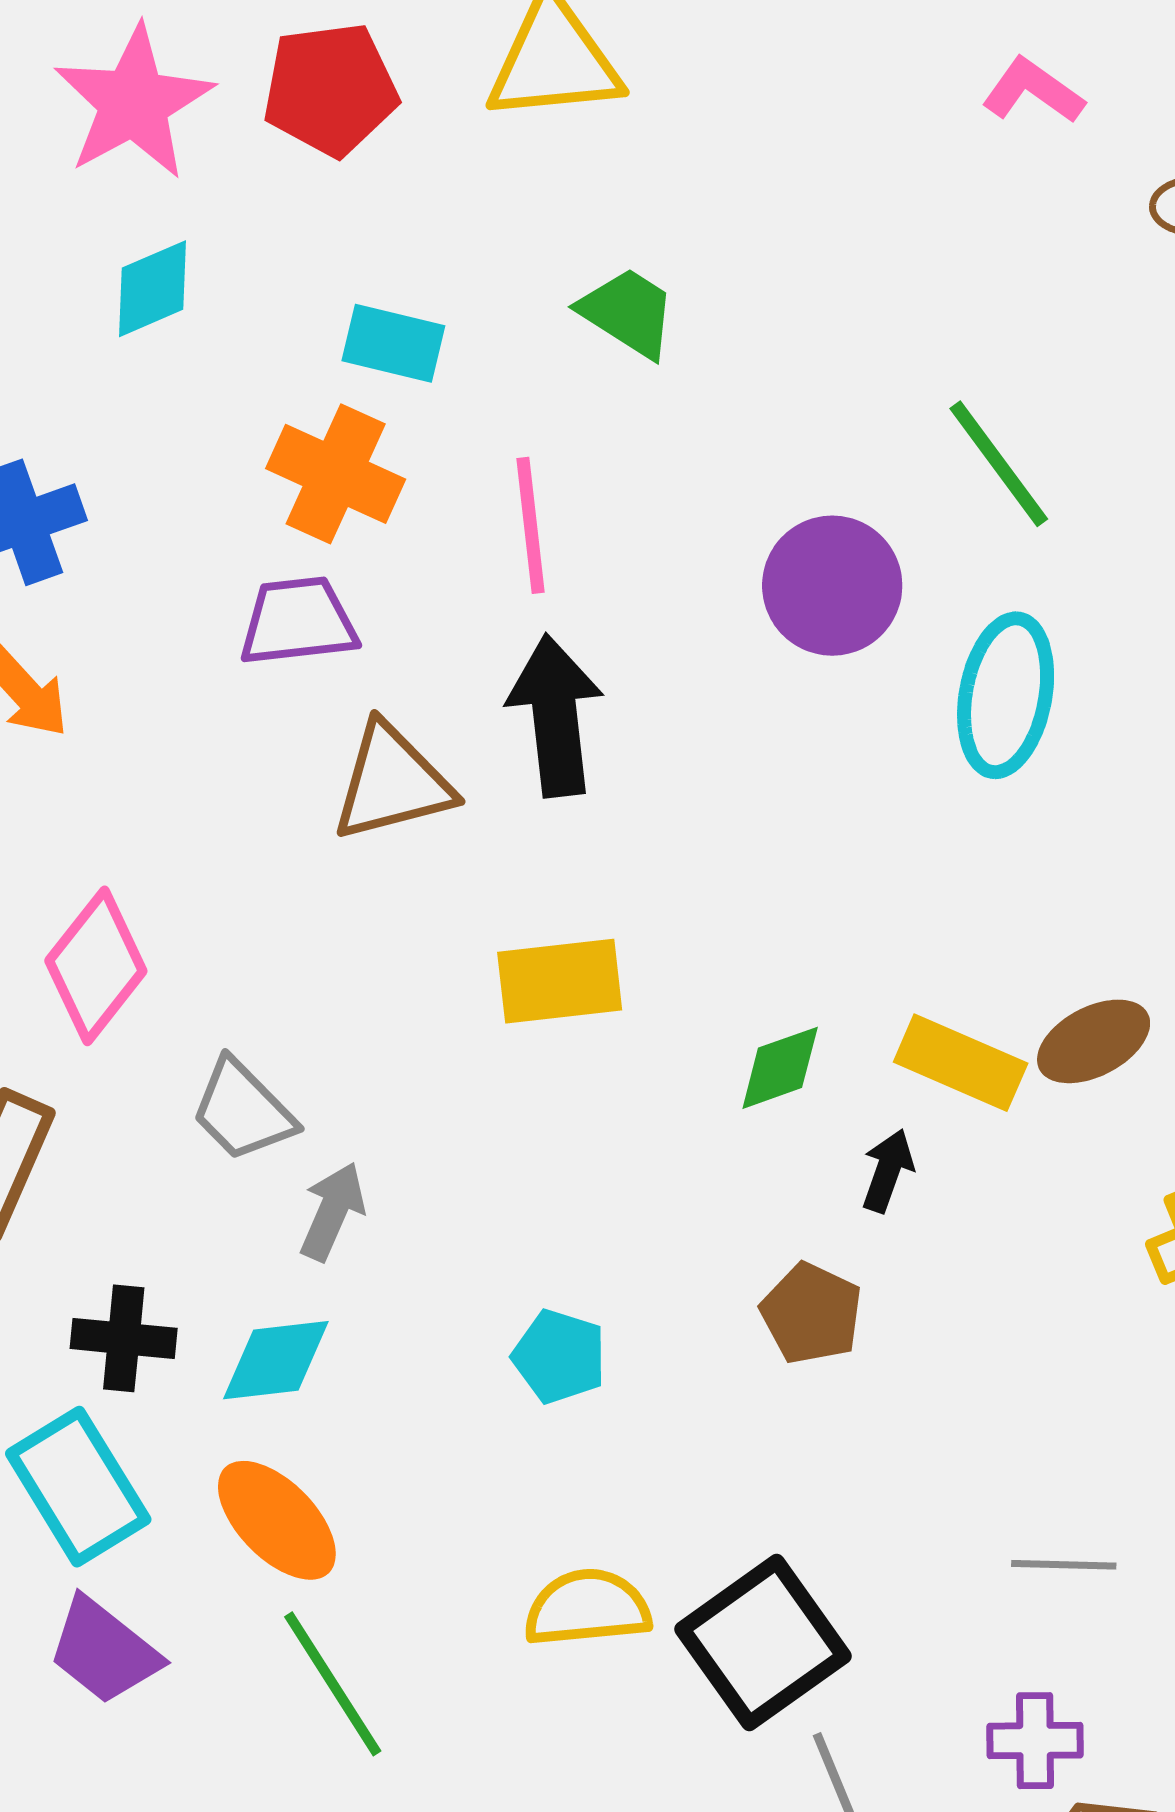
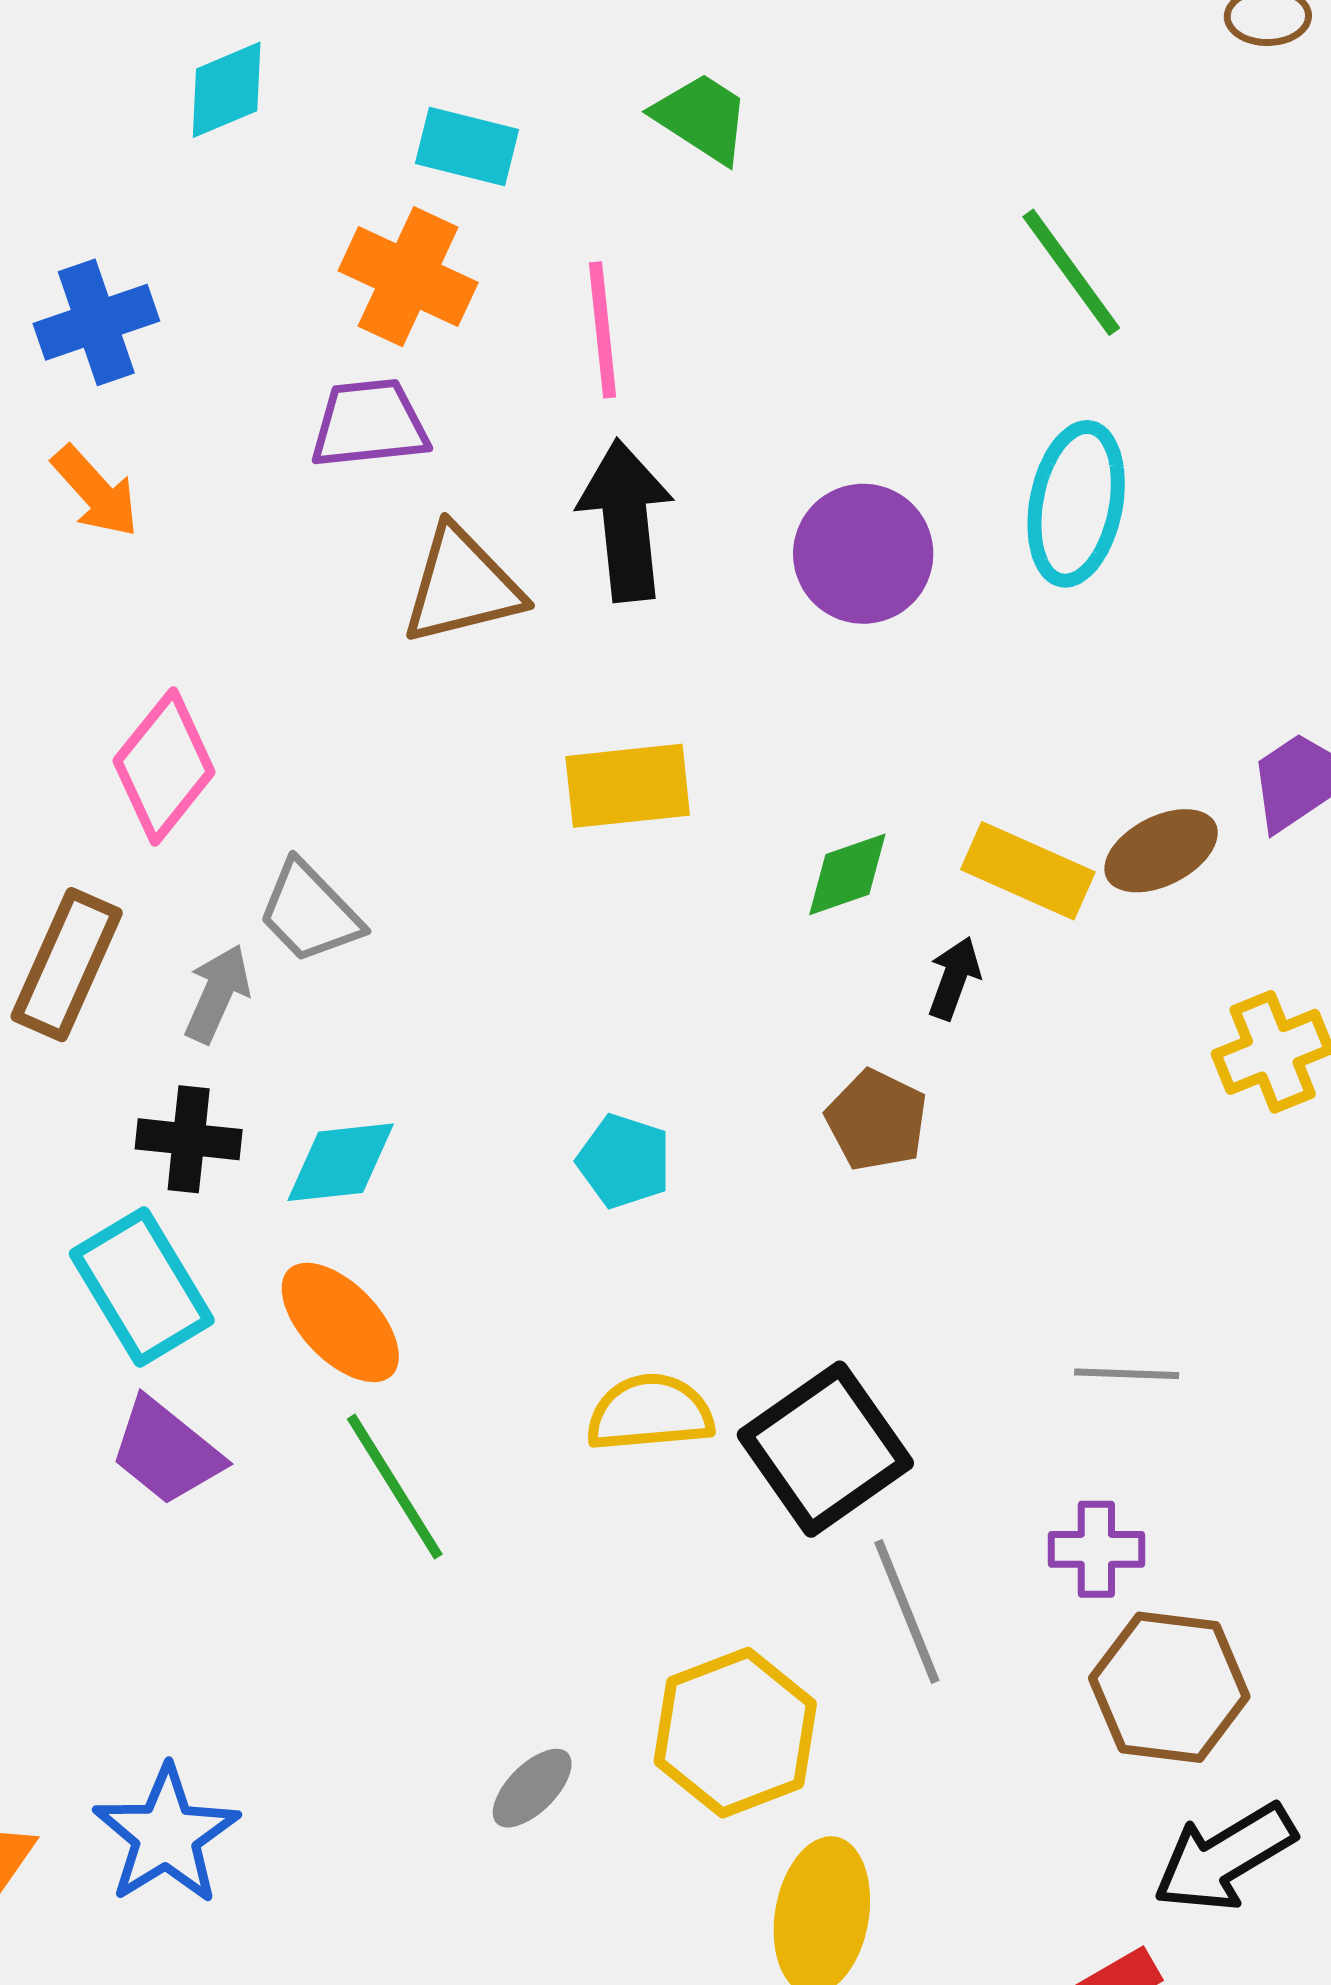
purple circle: (832, 586) -> (863, 554), moved
gray arrow: (332, 1211) -> (217, 994), moved

